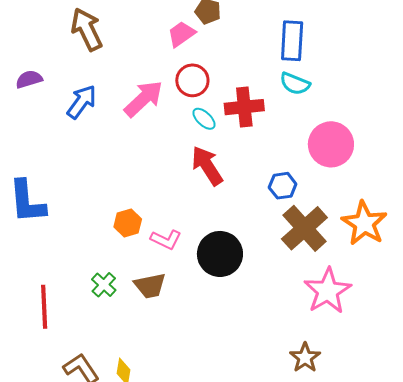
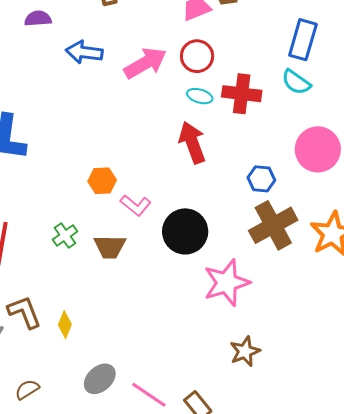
blue arrow: (82, 102) -> (84, 52), turned -132
cyan ellipse: (204, 119) -> (200, 96), turned -40
pink star: (328, 291) -> (227, 283), moved

